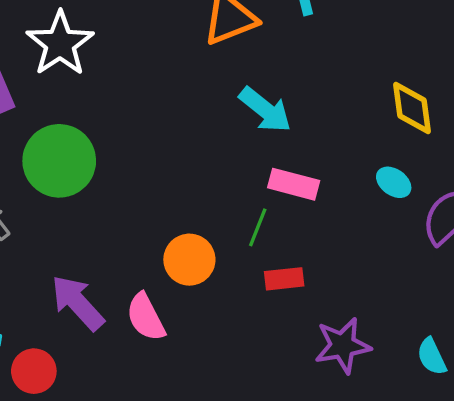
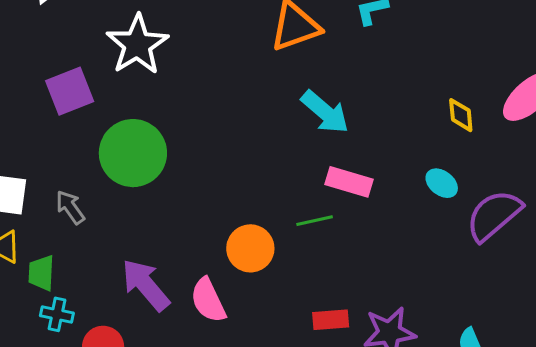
yellow diamond: (412, 108) -> (461, 115), size x0.7
green line: (258, 227) -> (315, 221), turned 54
red rectangle: (284, 279) -> (331, 320), moved

